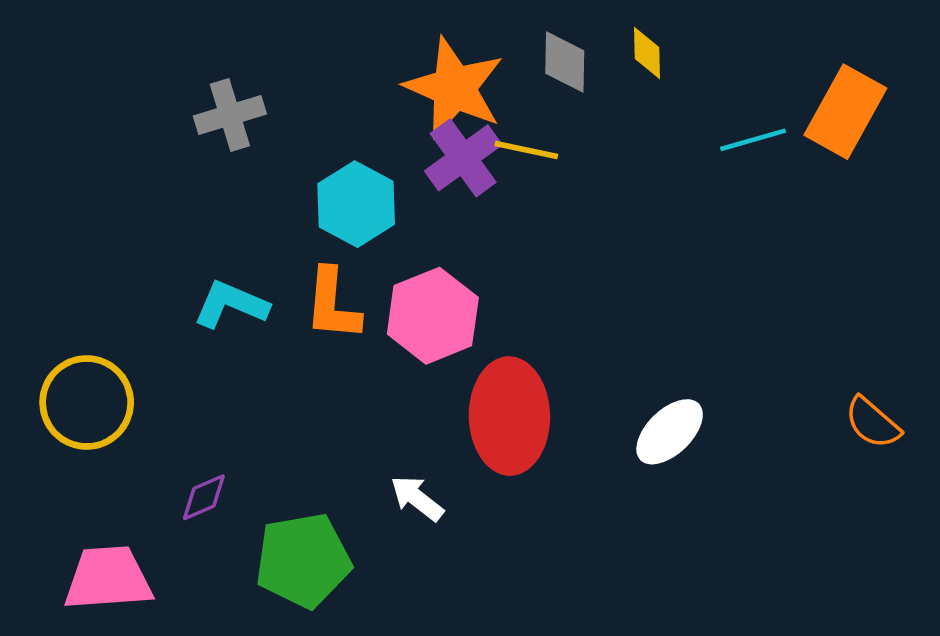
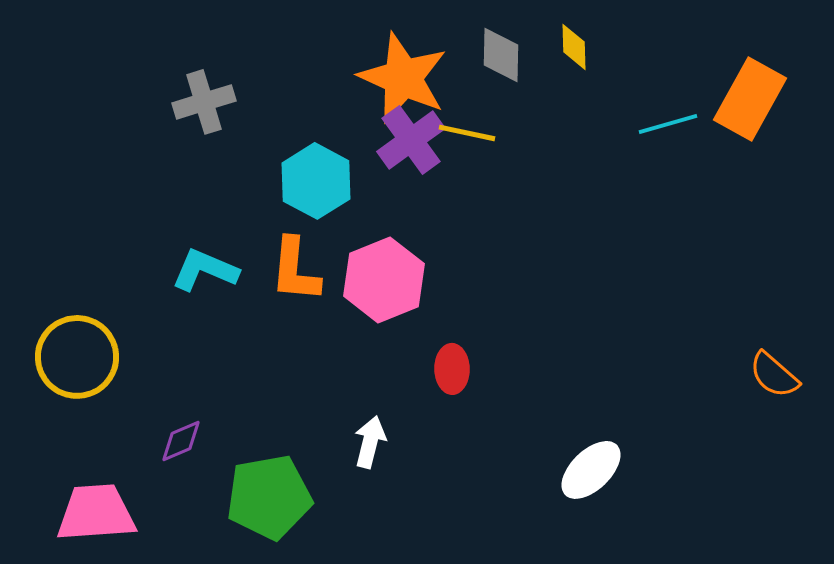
red ellipse: (509, 416) -> (452, 369), size x0.5
white ellipse: (670, 432) -> (591, 470), moved
white arrow: (417, 498) -> (370, 442), turned 66

